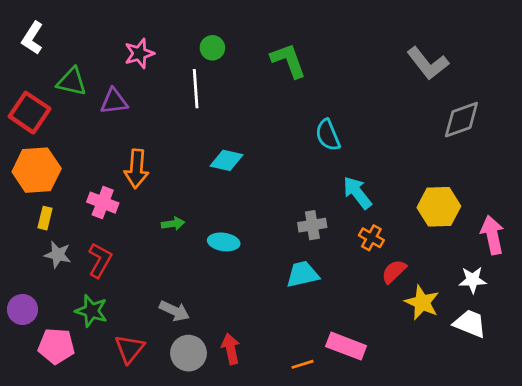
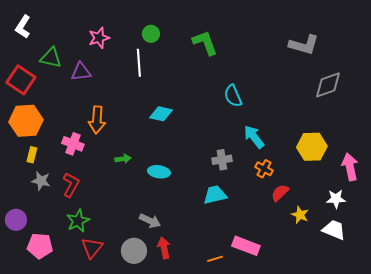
gray L-shape: (428, 63) -> (304, 45), turned -36
yellow star: (422, 302) -> (300, 215), size x0.7
green star: (91, 311) -> (78, 221), moved, turned 30
gray arrow: (174, 311) -> (150, 221), moved

